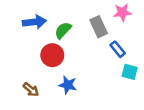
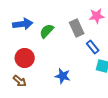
red circle: (52, 55) -> (25, 58), moved
blue star: (68, 85) -> (63, 76), moved

